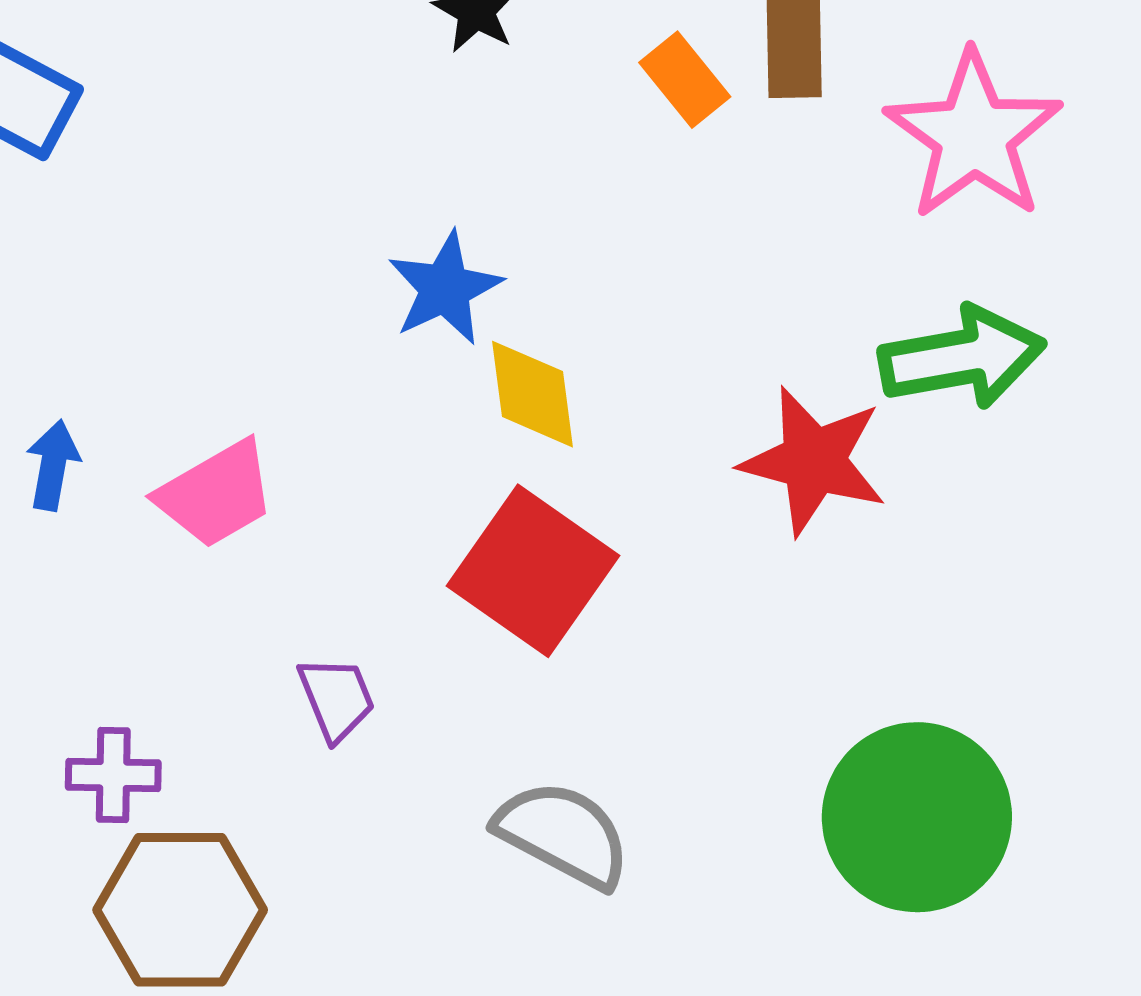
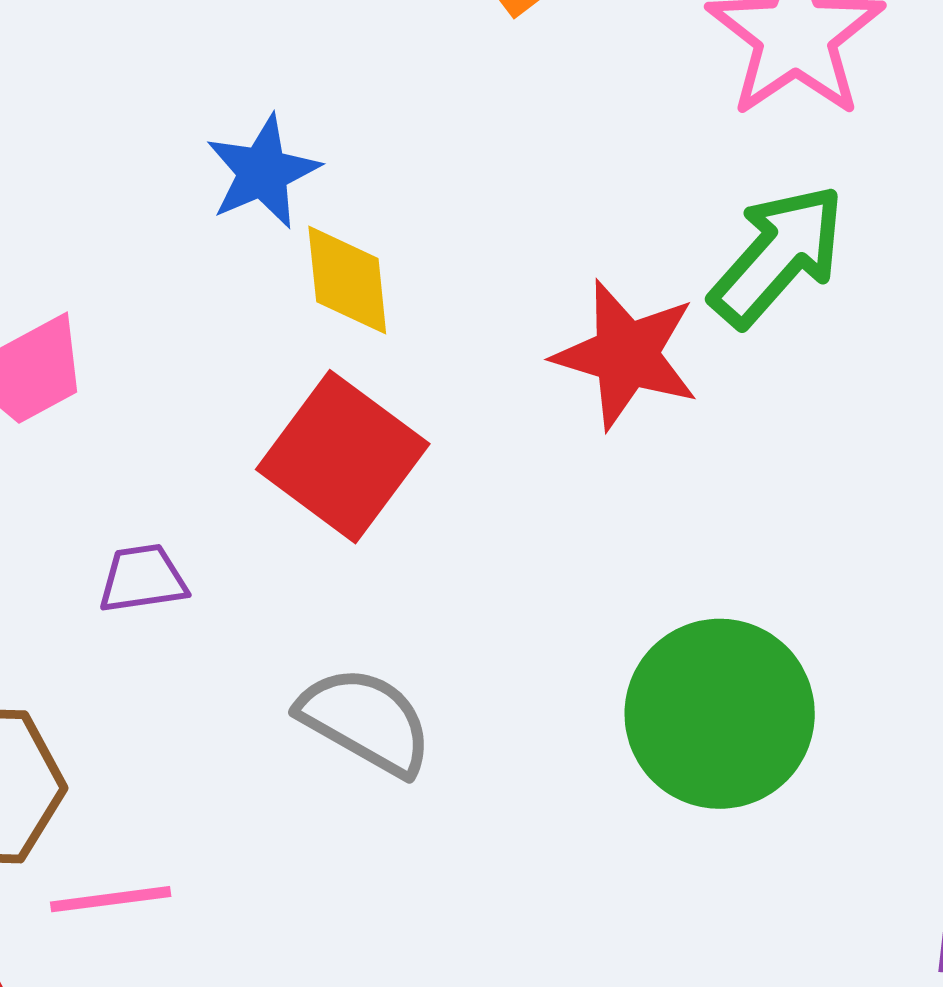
green arrow: (962, 358) -> (778, 256), turned -40
purple trapezoid: (336, 698) -> (143, 579), turned -78

